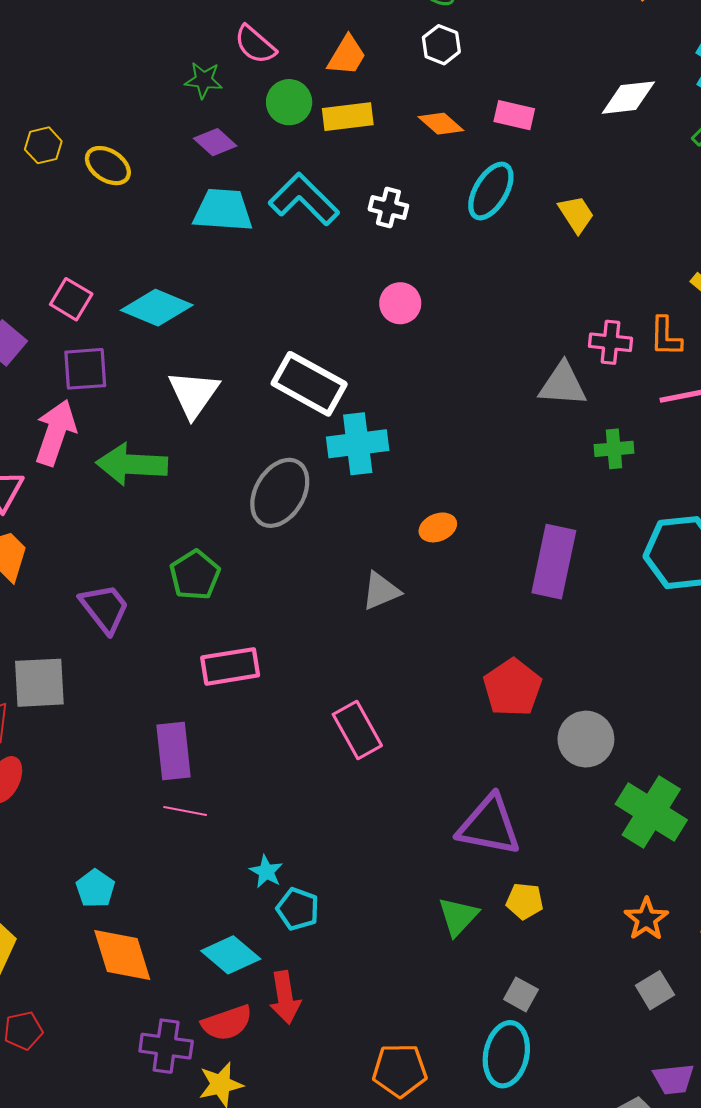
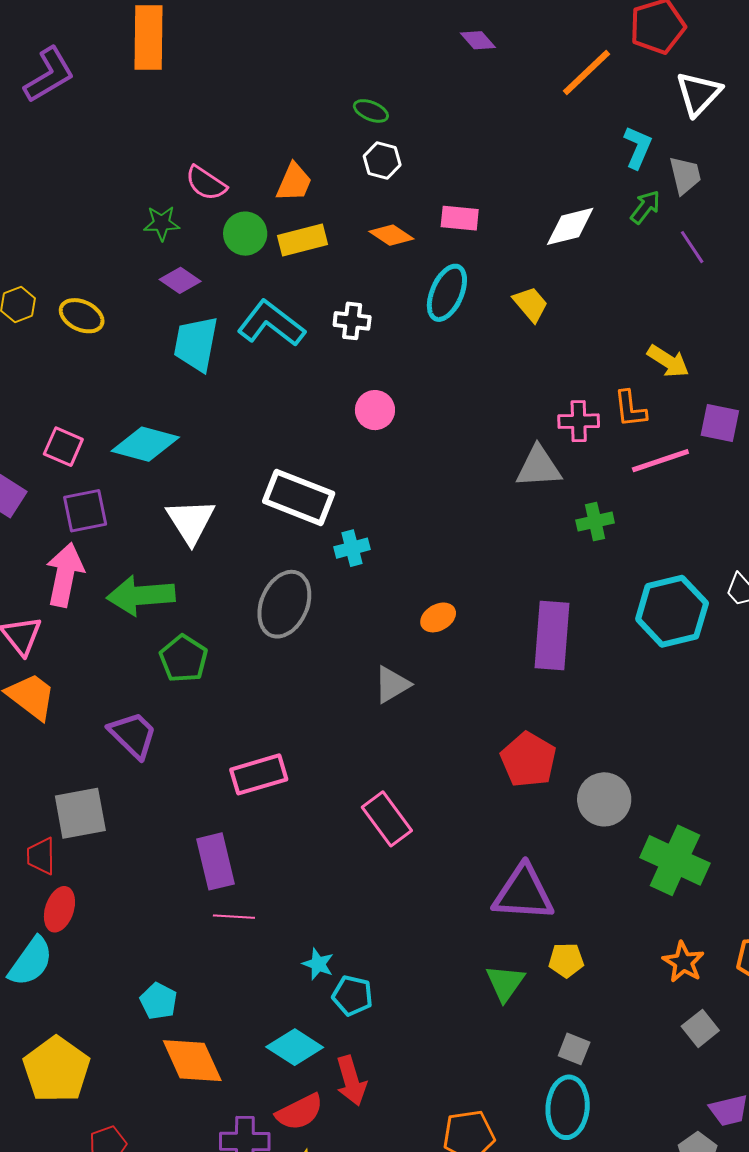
white diamond: (628, 98) -> (570, 226), moved
cyan trapezoid: (223, 210) -> (196, 344), turned -76
cyan cross: (358, 444) -> (352, 548), size x0.6
green pentagon: (195, 575) -> (184, 659), moved

